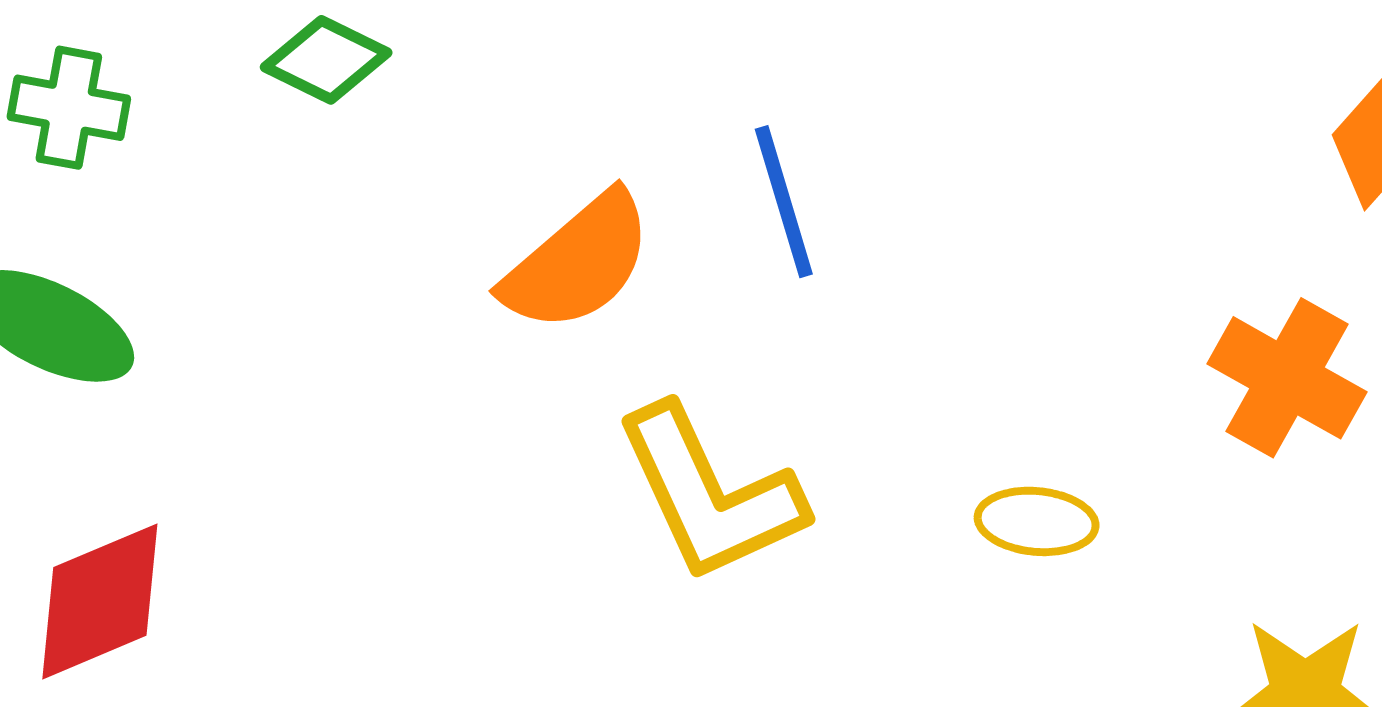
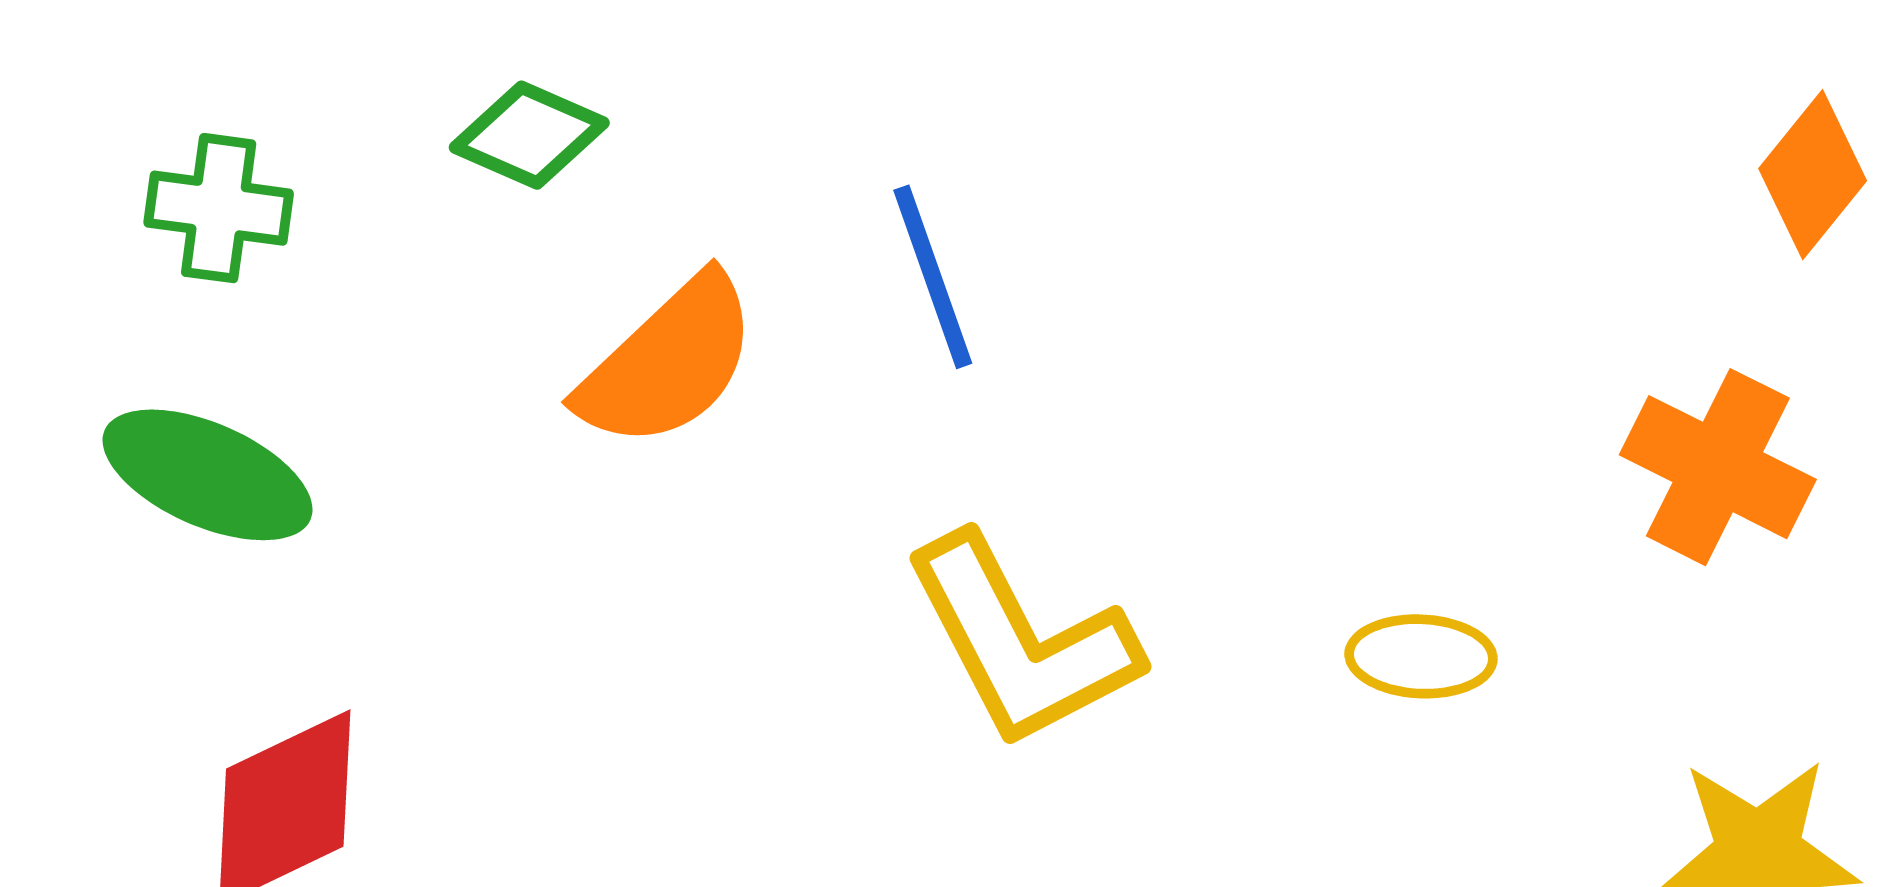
blue line: (784, 202) -> (933, 277), moved
orange semicircle: (578, 262) -> (668, 362), moved

